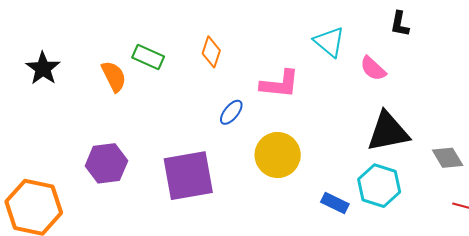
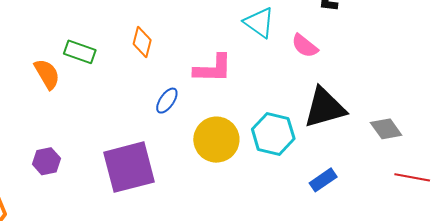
purple hexagon: (106, 163) -> (46, 161), size x0.7
cyan hexagon: (379, 186) -> (273, 134), moved
blue rectangle: (335, 203) -> (323, 180), moved, turned -56

